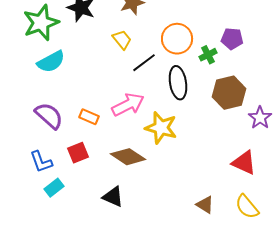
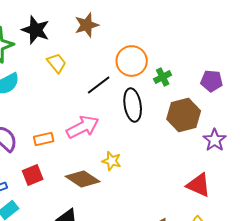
purple pentagon: (232, 39) -> (212, 81), moved
yellow trapezoid: (122, 40) -> (57, 63), moved
orange rectangle: (89, 117) -> (44, 139), turned -36
yellow star: (161, 128) -> (112, 161), moved, size x0.6

